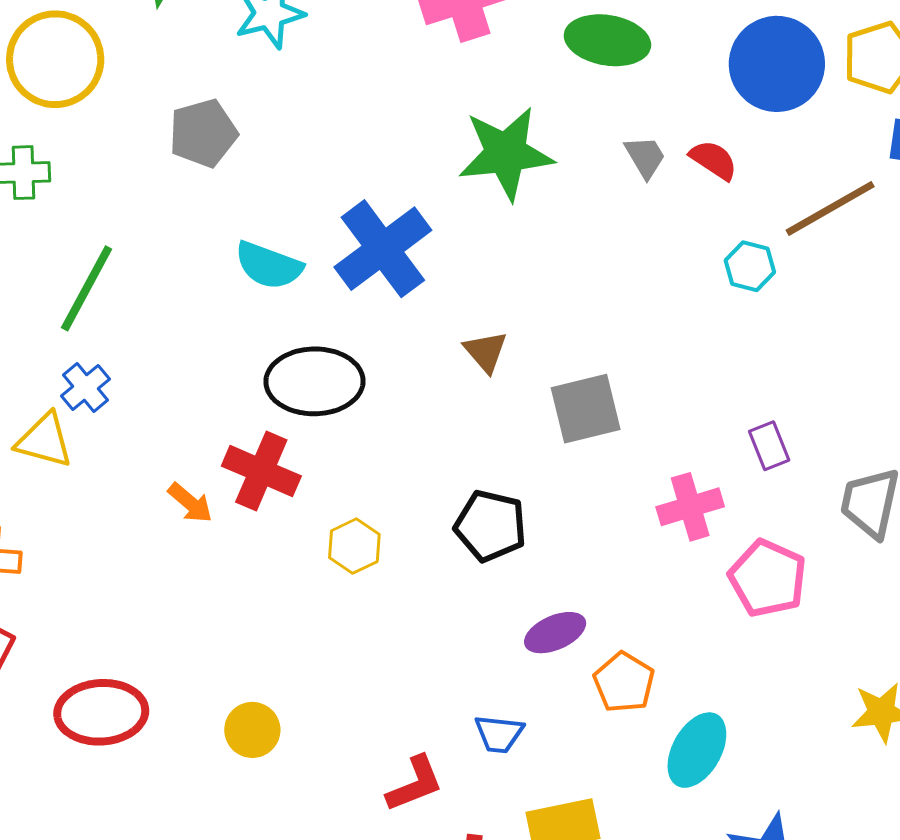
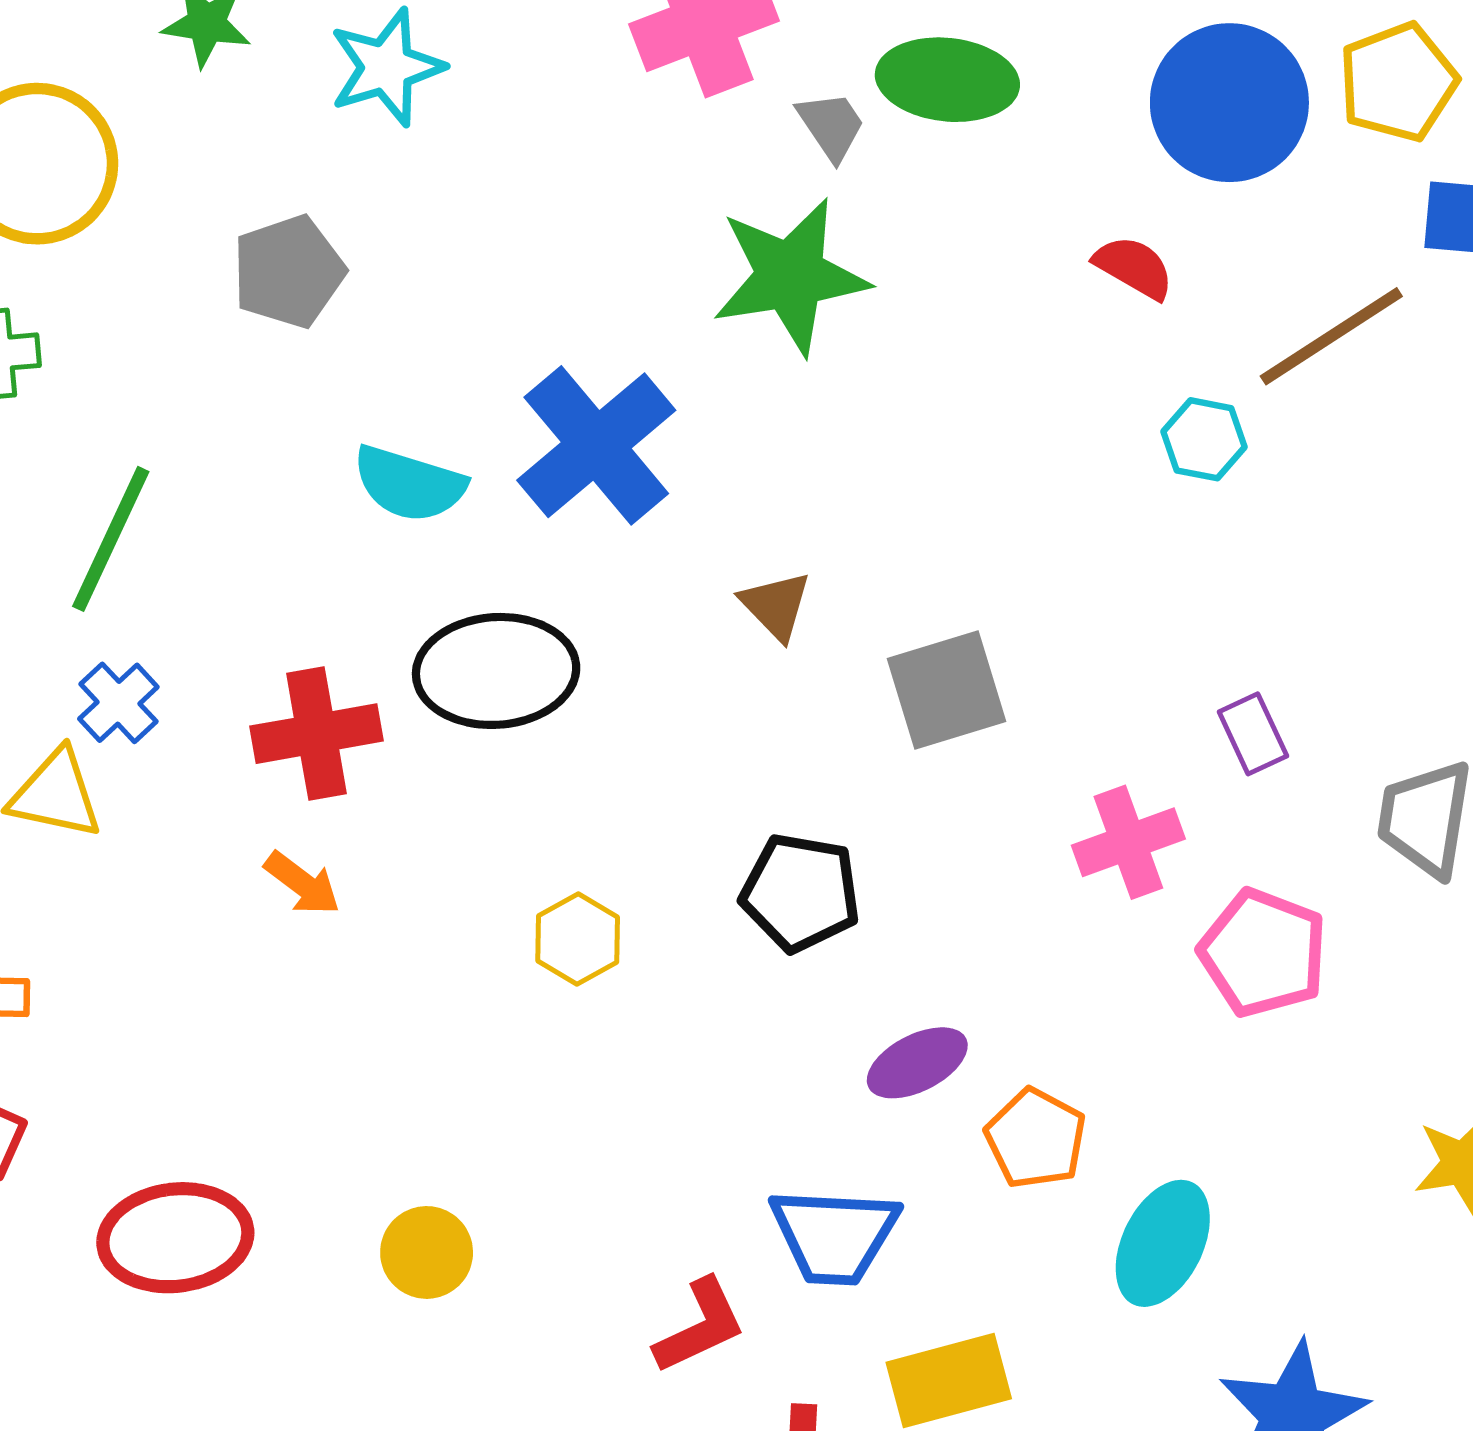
gray trapezoid: (645, 157) -> (831, 126), moved
red cross: (261, 471) -> (316, 734), moved, turned -30
blue trapezoid: (499, 734) -> (834, 1235), size x1.6

